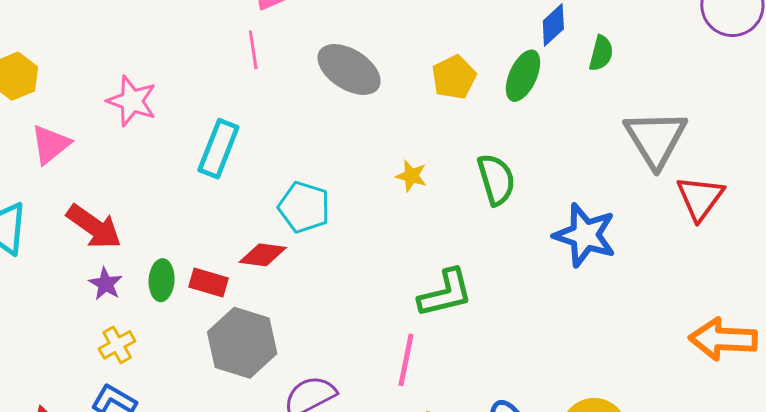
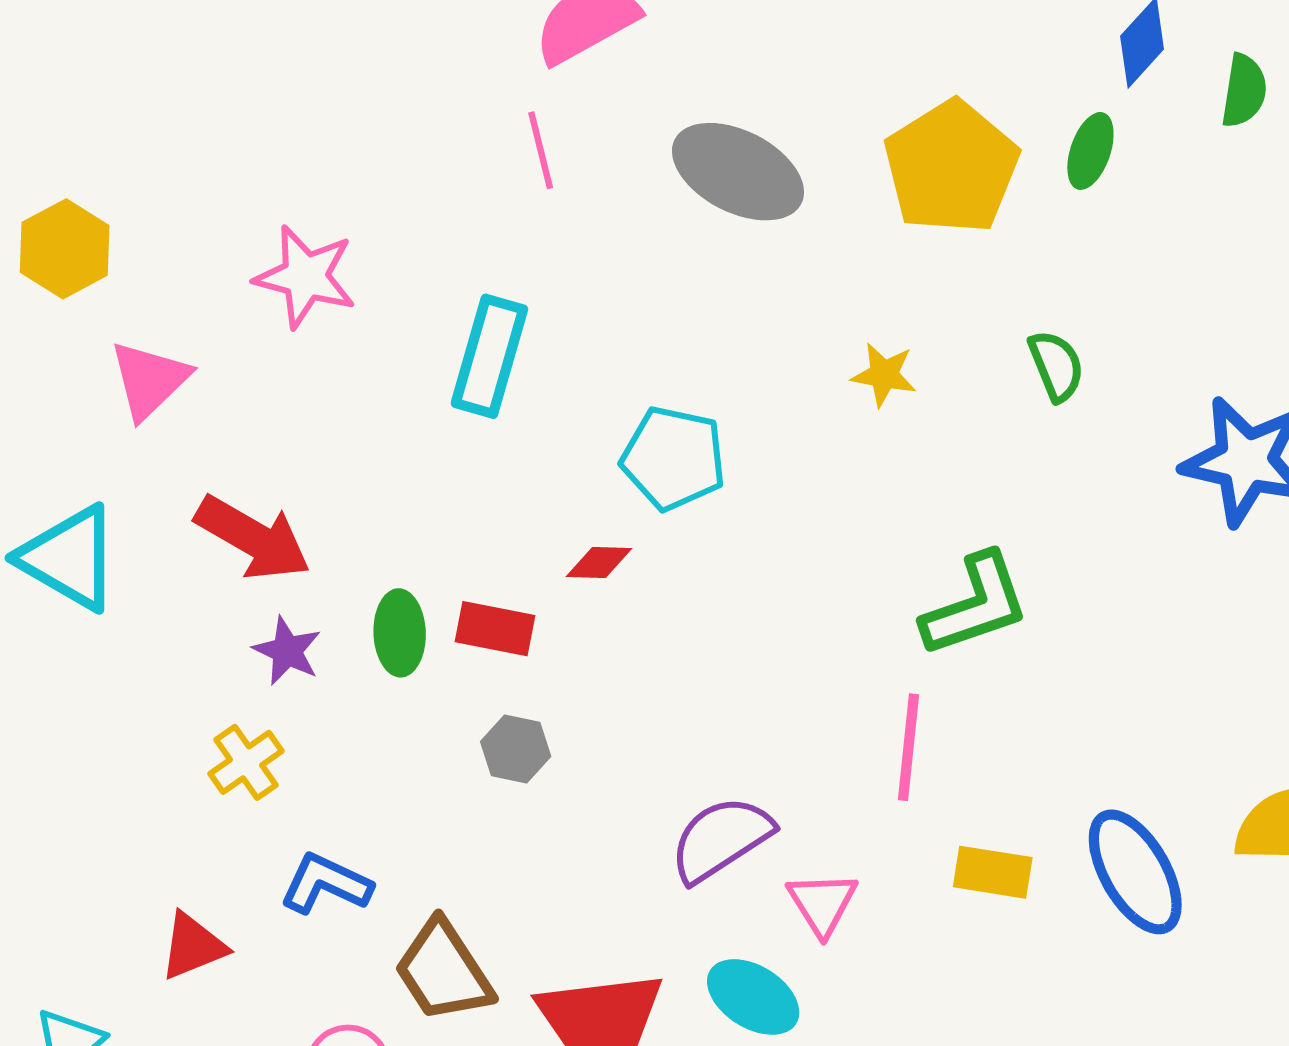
green ellipse: (523, 76) -> (1090, 151), size x0.7
yellow pentagon: (454, 77) -> (951, 167), size x1.5
green semicircle: (496, 180) -> (1056, 366), size x0.7
red diamond: (263, 255) -> (599, 563), size x0.7
gray hexagon: (242, 343) -> (516, 749), moved, size x0.5
yellow cross: (117, 345) -> (246, 762), moved

